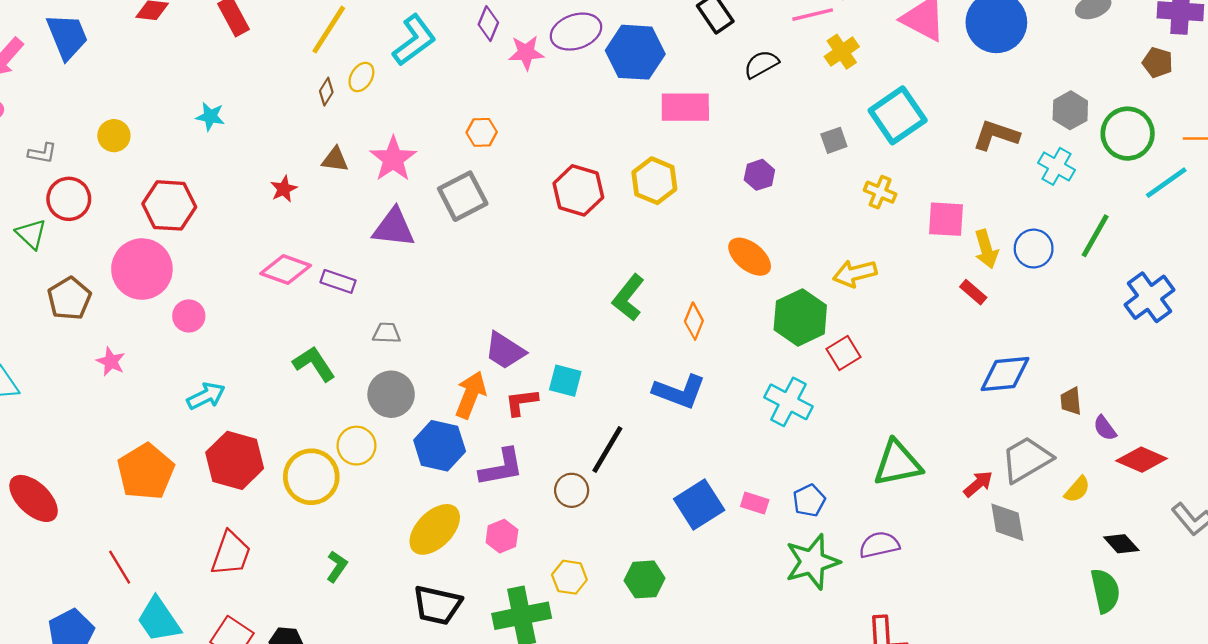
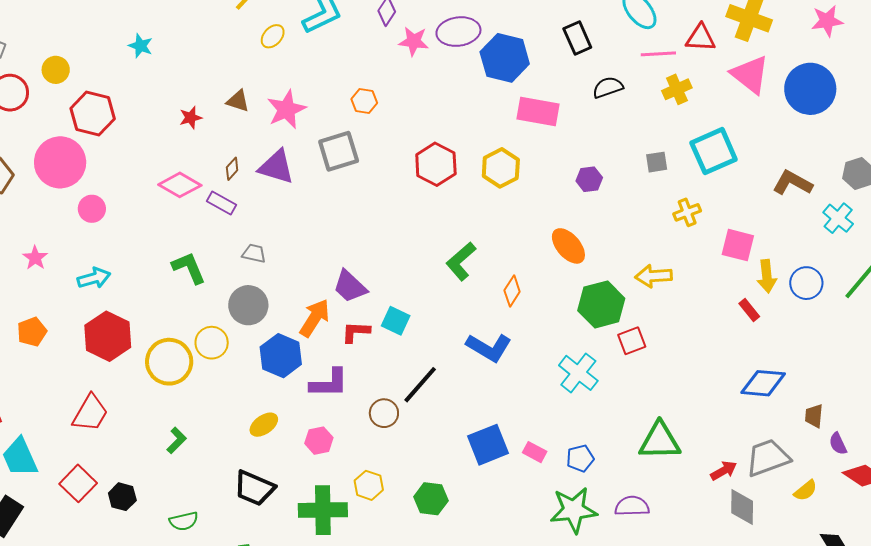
brown diamond: (326, 92) -> (232, 169), moved
yellow circle: (114, 136) -> (56, 70), moved
yellow cross: (880, 192) -> (687, 212), turned 36
pink star: (111, 362) -> (35, 258), moved
orange pentagon: (146, 472) -> (32, 332), size x0.6
yellow ellipse: (435, 529) -> (264, 425), size x0.6

